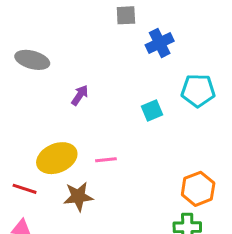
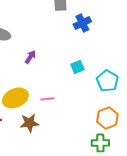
cyan pentagon: (198, 91) -> (107, 81), moved, turned 30

